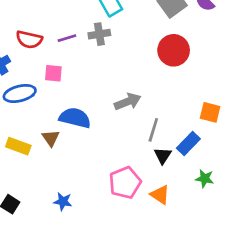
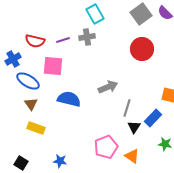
pink square: (53, 73) -> (53, 66), size x1.5
blue ellipse: (20, 94) -> (28, 81), turned 45
brown triangle: (51, 138) -> (31, 104), moved
yellow rectangle: (18, 146) -> (36, 128), moved

